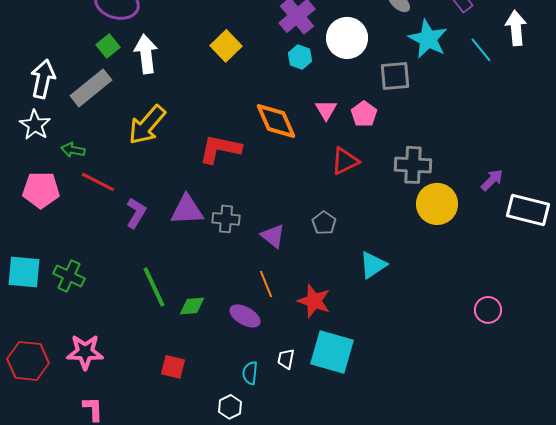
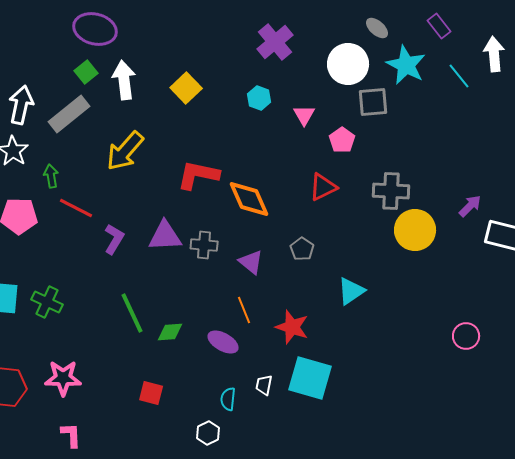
white circle: (347, 38) -> (348, 64), moved
yellow square: (226, 46) -> (186, 88), moved
cyan hexagon: (300, 57) -> (259, 98), moved
pink triangle: (326, 110) -> (304, 115), moved
orange diamond: (276, 121) -> (249, 199), moved
green arrow: (73, 150) -> (51, 176), turned 70

